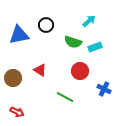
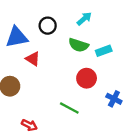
cyan arrow: (89, 21) -> (84, 19), moved
red triangle: (40, 70) -> (33, 59), moved
red arrow: (17, 112) -> (29, 125), moved

